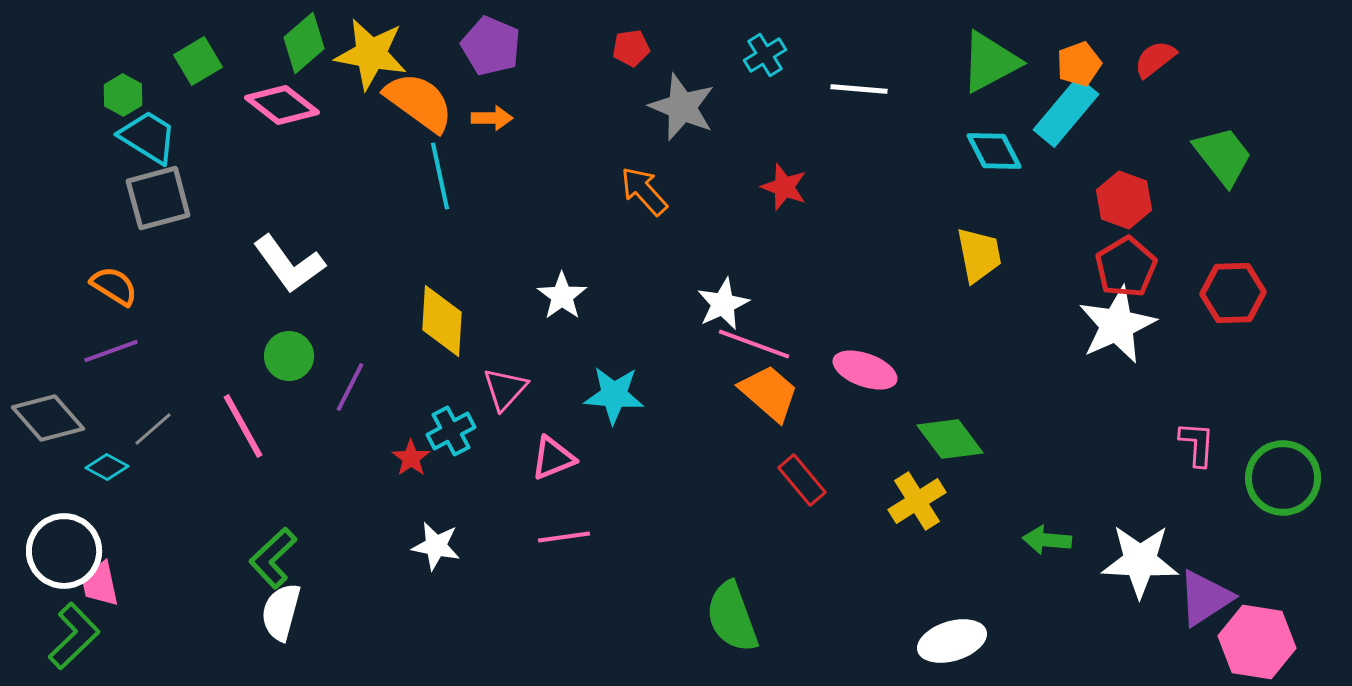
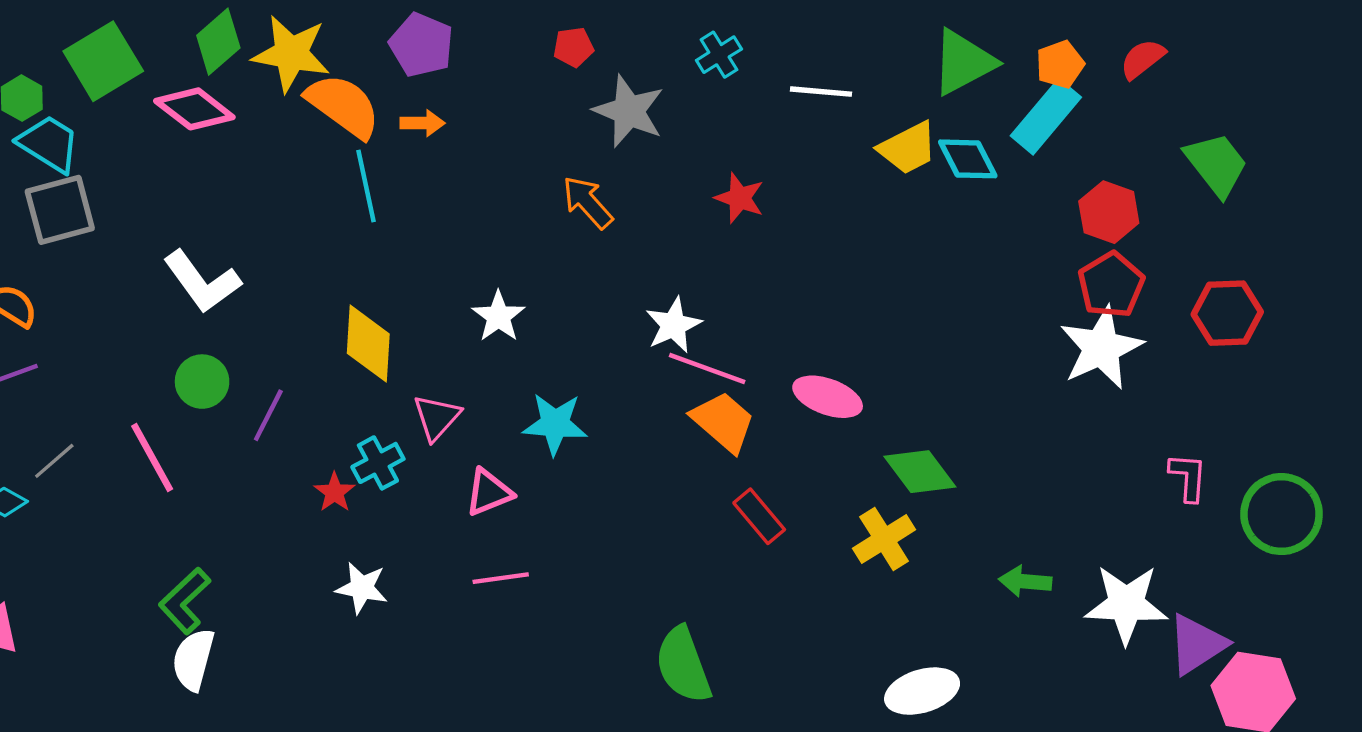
green square: (198, 61) -> (103, 61), size x1.5
yellow trapezoid: (979, 255) -> (908, 148), moved, turned 74

